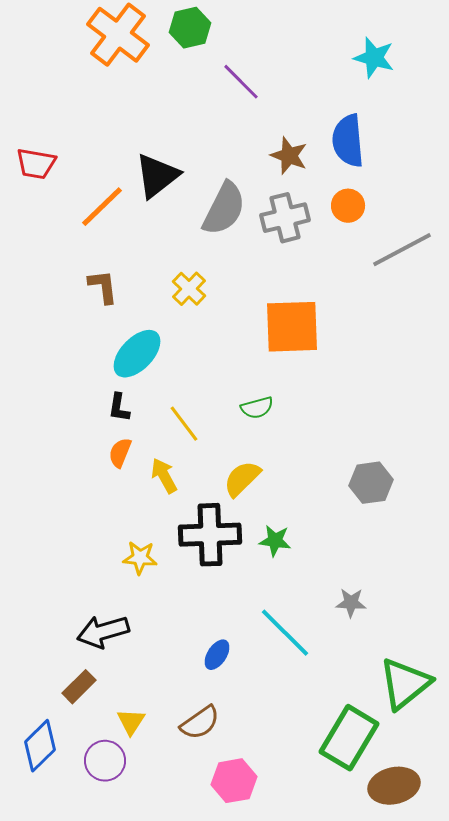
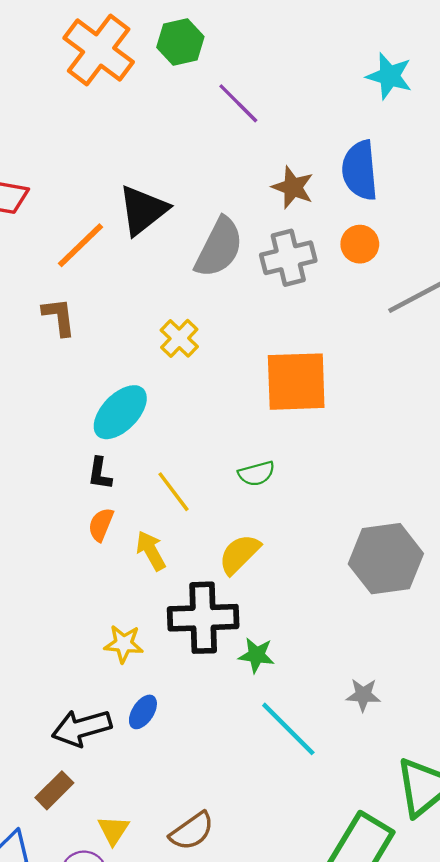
brown L-shape: (103, 287) -> (59, 317), moved
gray hexagon: (371, 483) -> (386, 559), size x1.5
green star: (275, 541) -> (256, 655), moved
blue ellipse: (217, 655) -> (143, 712), moved

